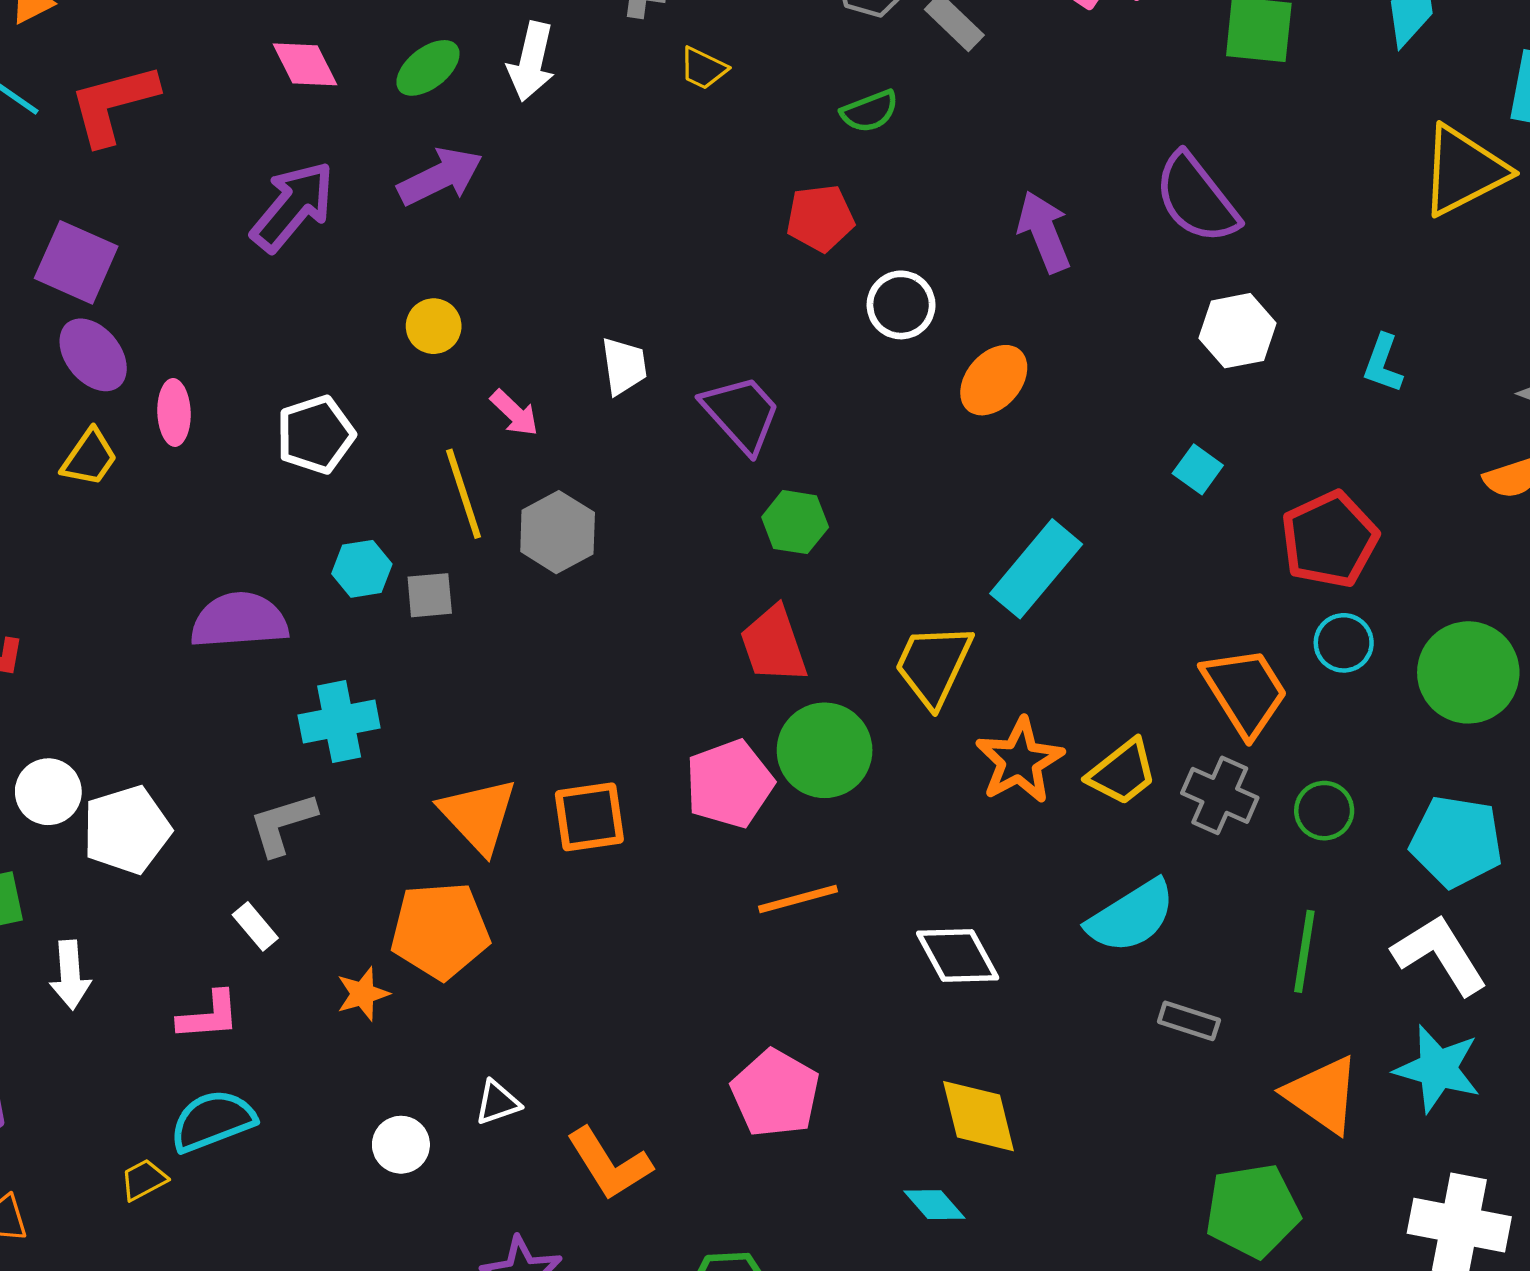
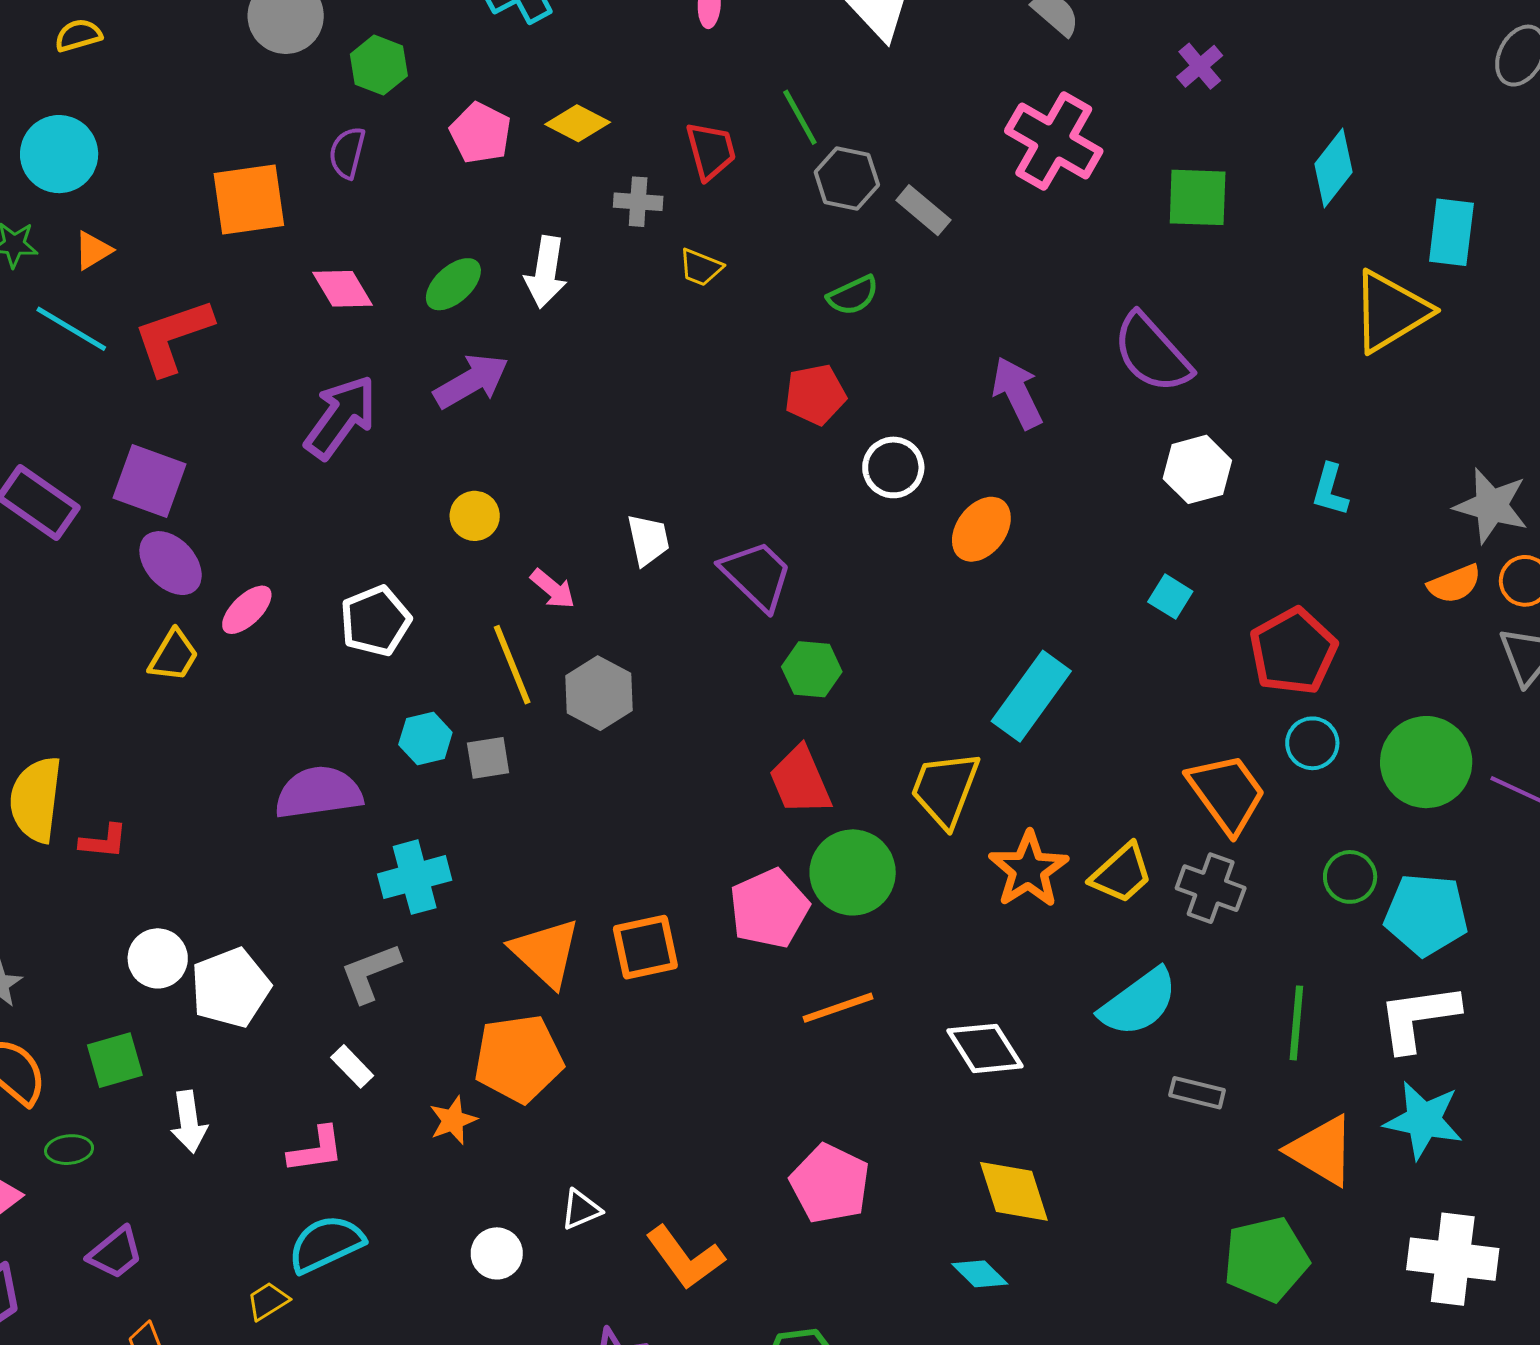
pink ellipse: (174, 412) -> (247, 610), turned 52
green circle: (1324, 811) -> (1350, 877), moved
white L-shape: (1440, 955) -> (1418, 1017), turned -62

